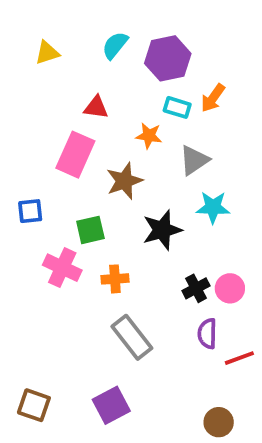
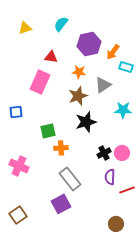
purple hexagon: (168, 58) -> (89, 44), moved
cyan rectangle: (177, 107) -> (126, 67), moved
brown star: (124, 181) -> (78, 96), moved
cyan star: (213, 207) -> (123, 110), moved
green square: (90, 230) -> (48, 131), moved
pink cross: (62, 268) -> (19, 166), moved
brown square: (34, 405) -> (18, 215), turned 36
purple square: (111, 405) -> (61, 204), moved

